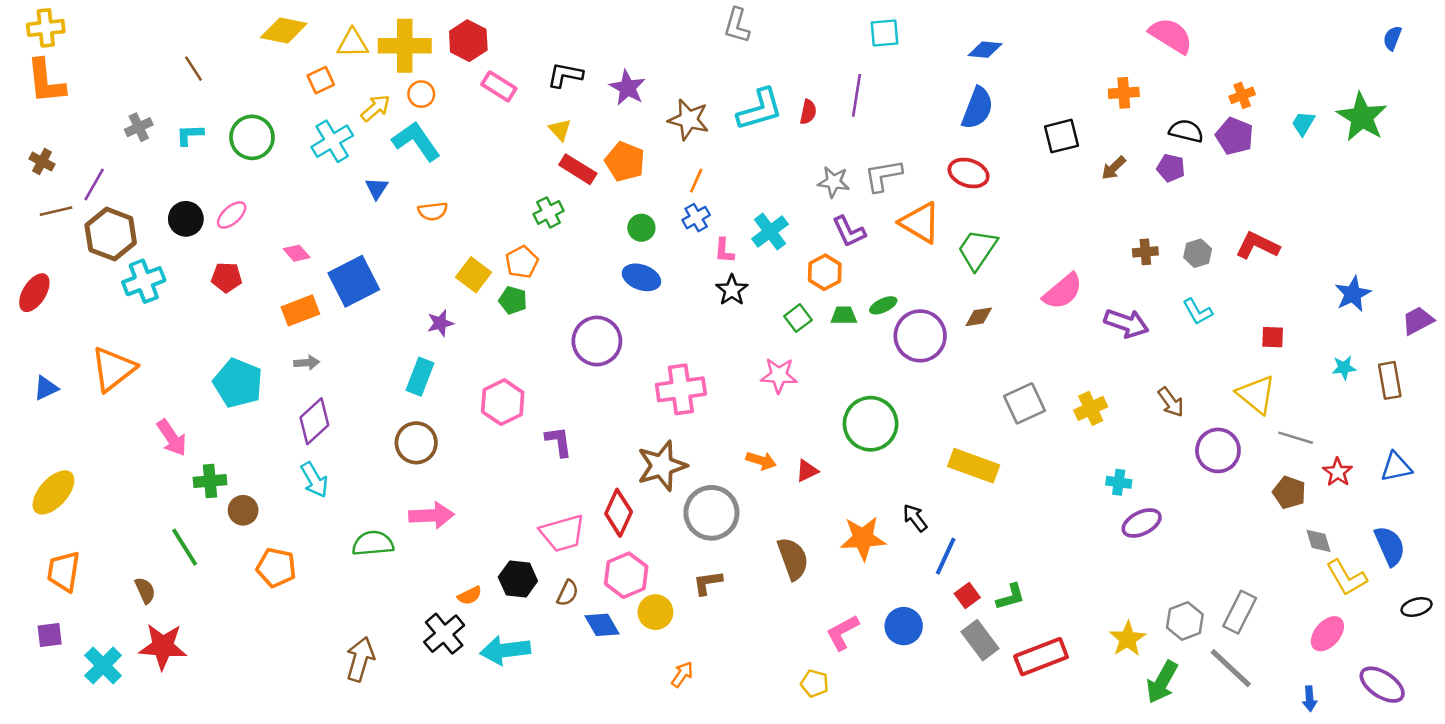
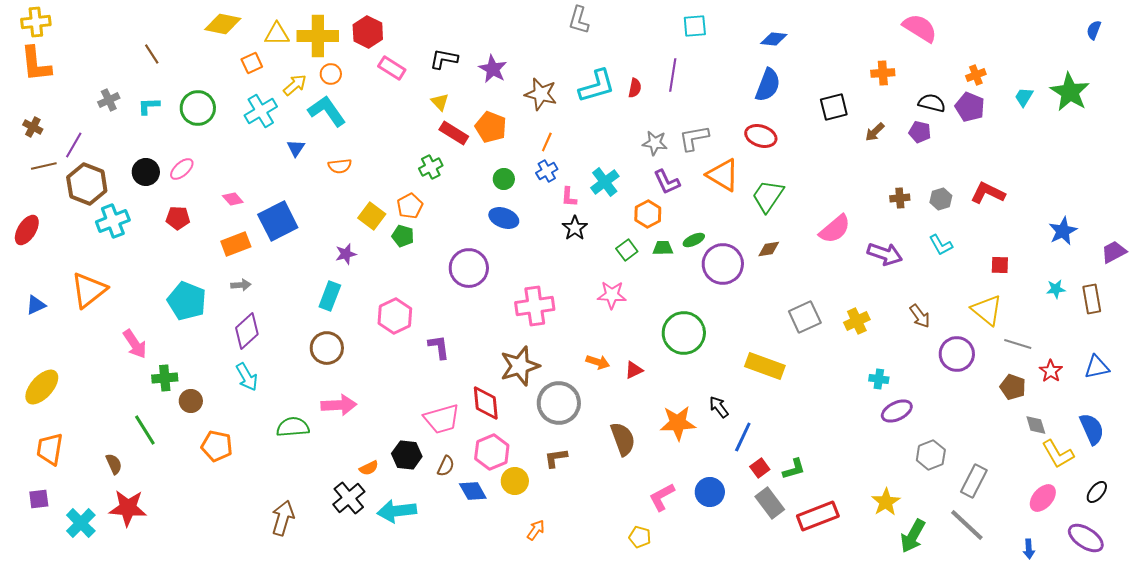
red diamond: (619, 513) -> (486, 403), turned -30
black ellipse: (1417, 607) -> (1097, 492), moved, turned -35
gray hexagon: (1185, 621) -> (931, 455), moved

